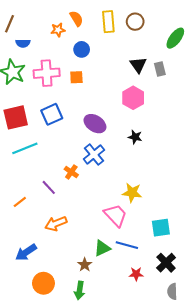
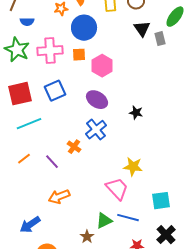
blue circle: (82, 49) -> (84, 28), size x1.6
black triangle: (138, 65) -> (142, 29), moved
gray rectangle: (160, 69) -> (160, 39), moved
pink hexagon: (133, 98) -> (102, 66), moved
orange line: (20, 202) -> (24, 159), moved

